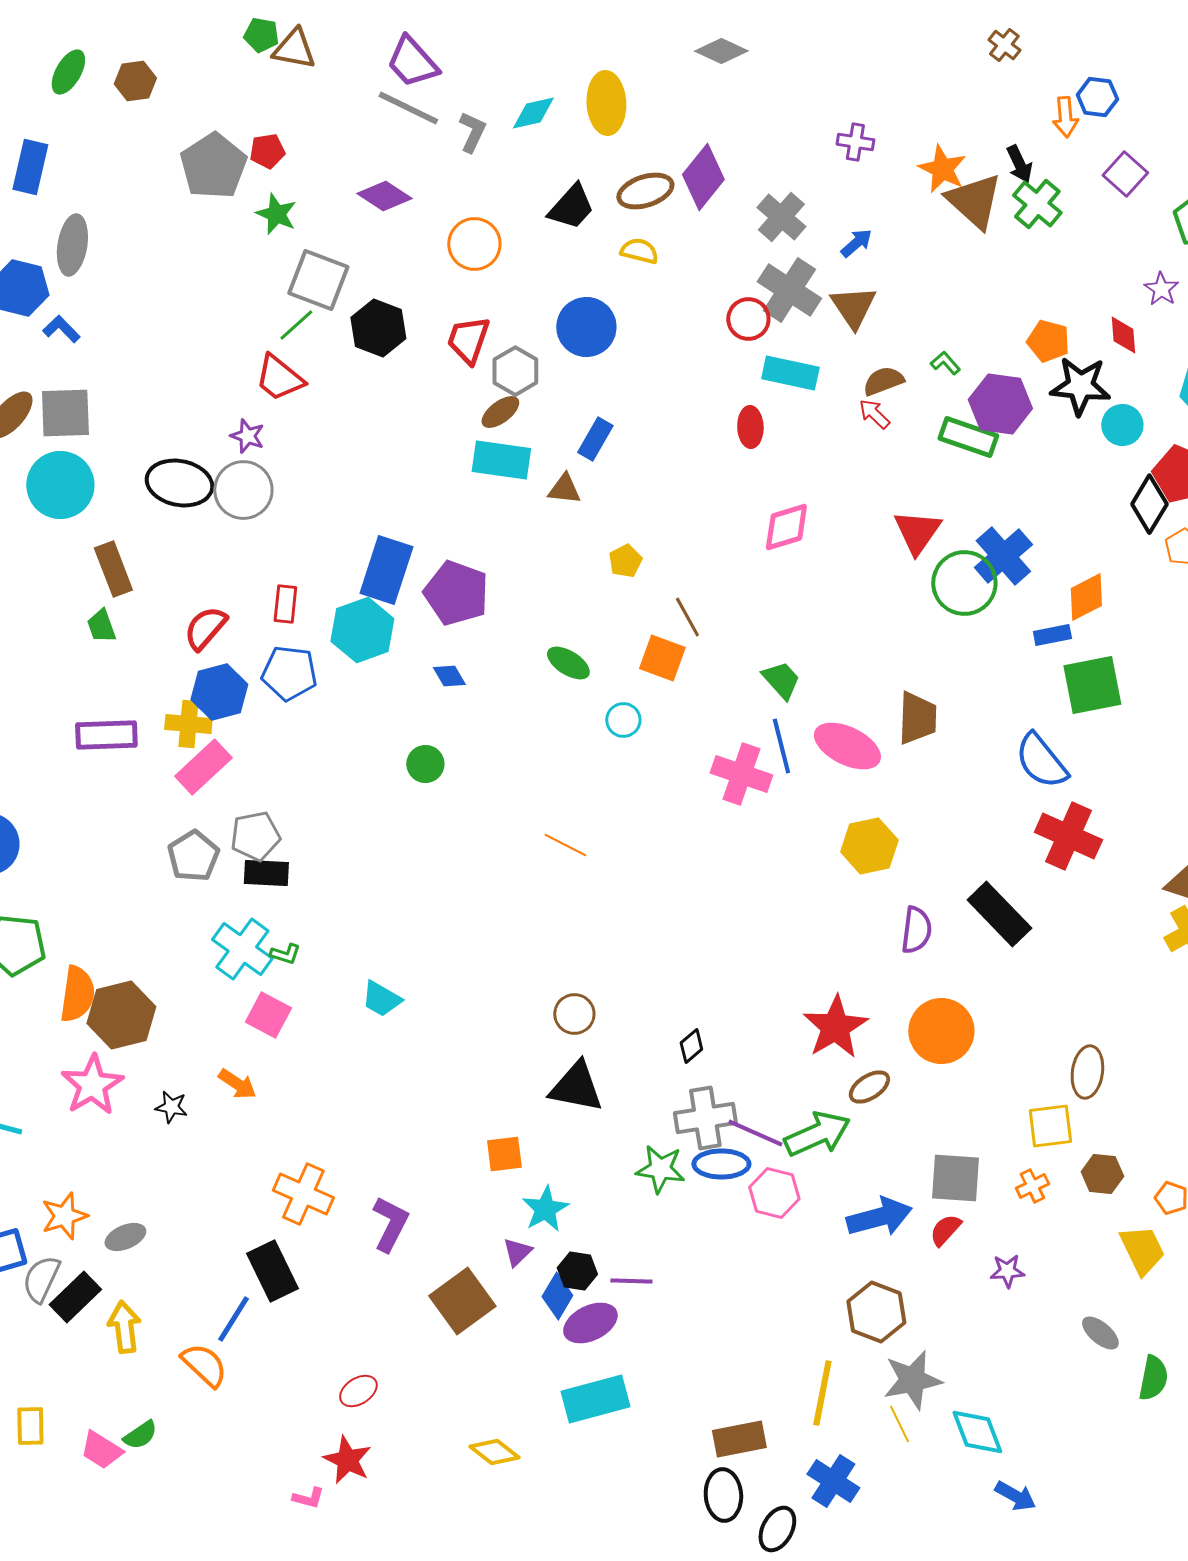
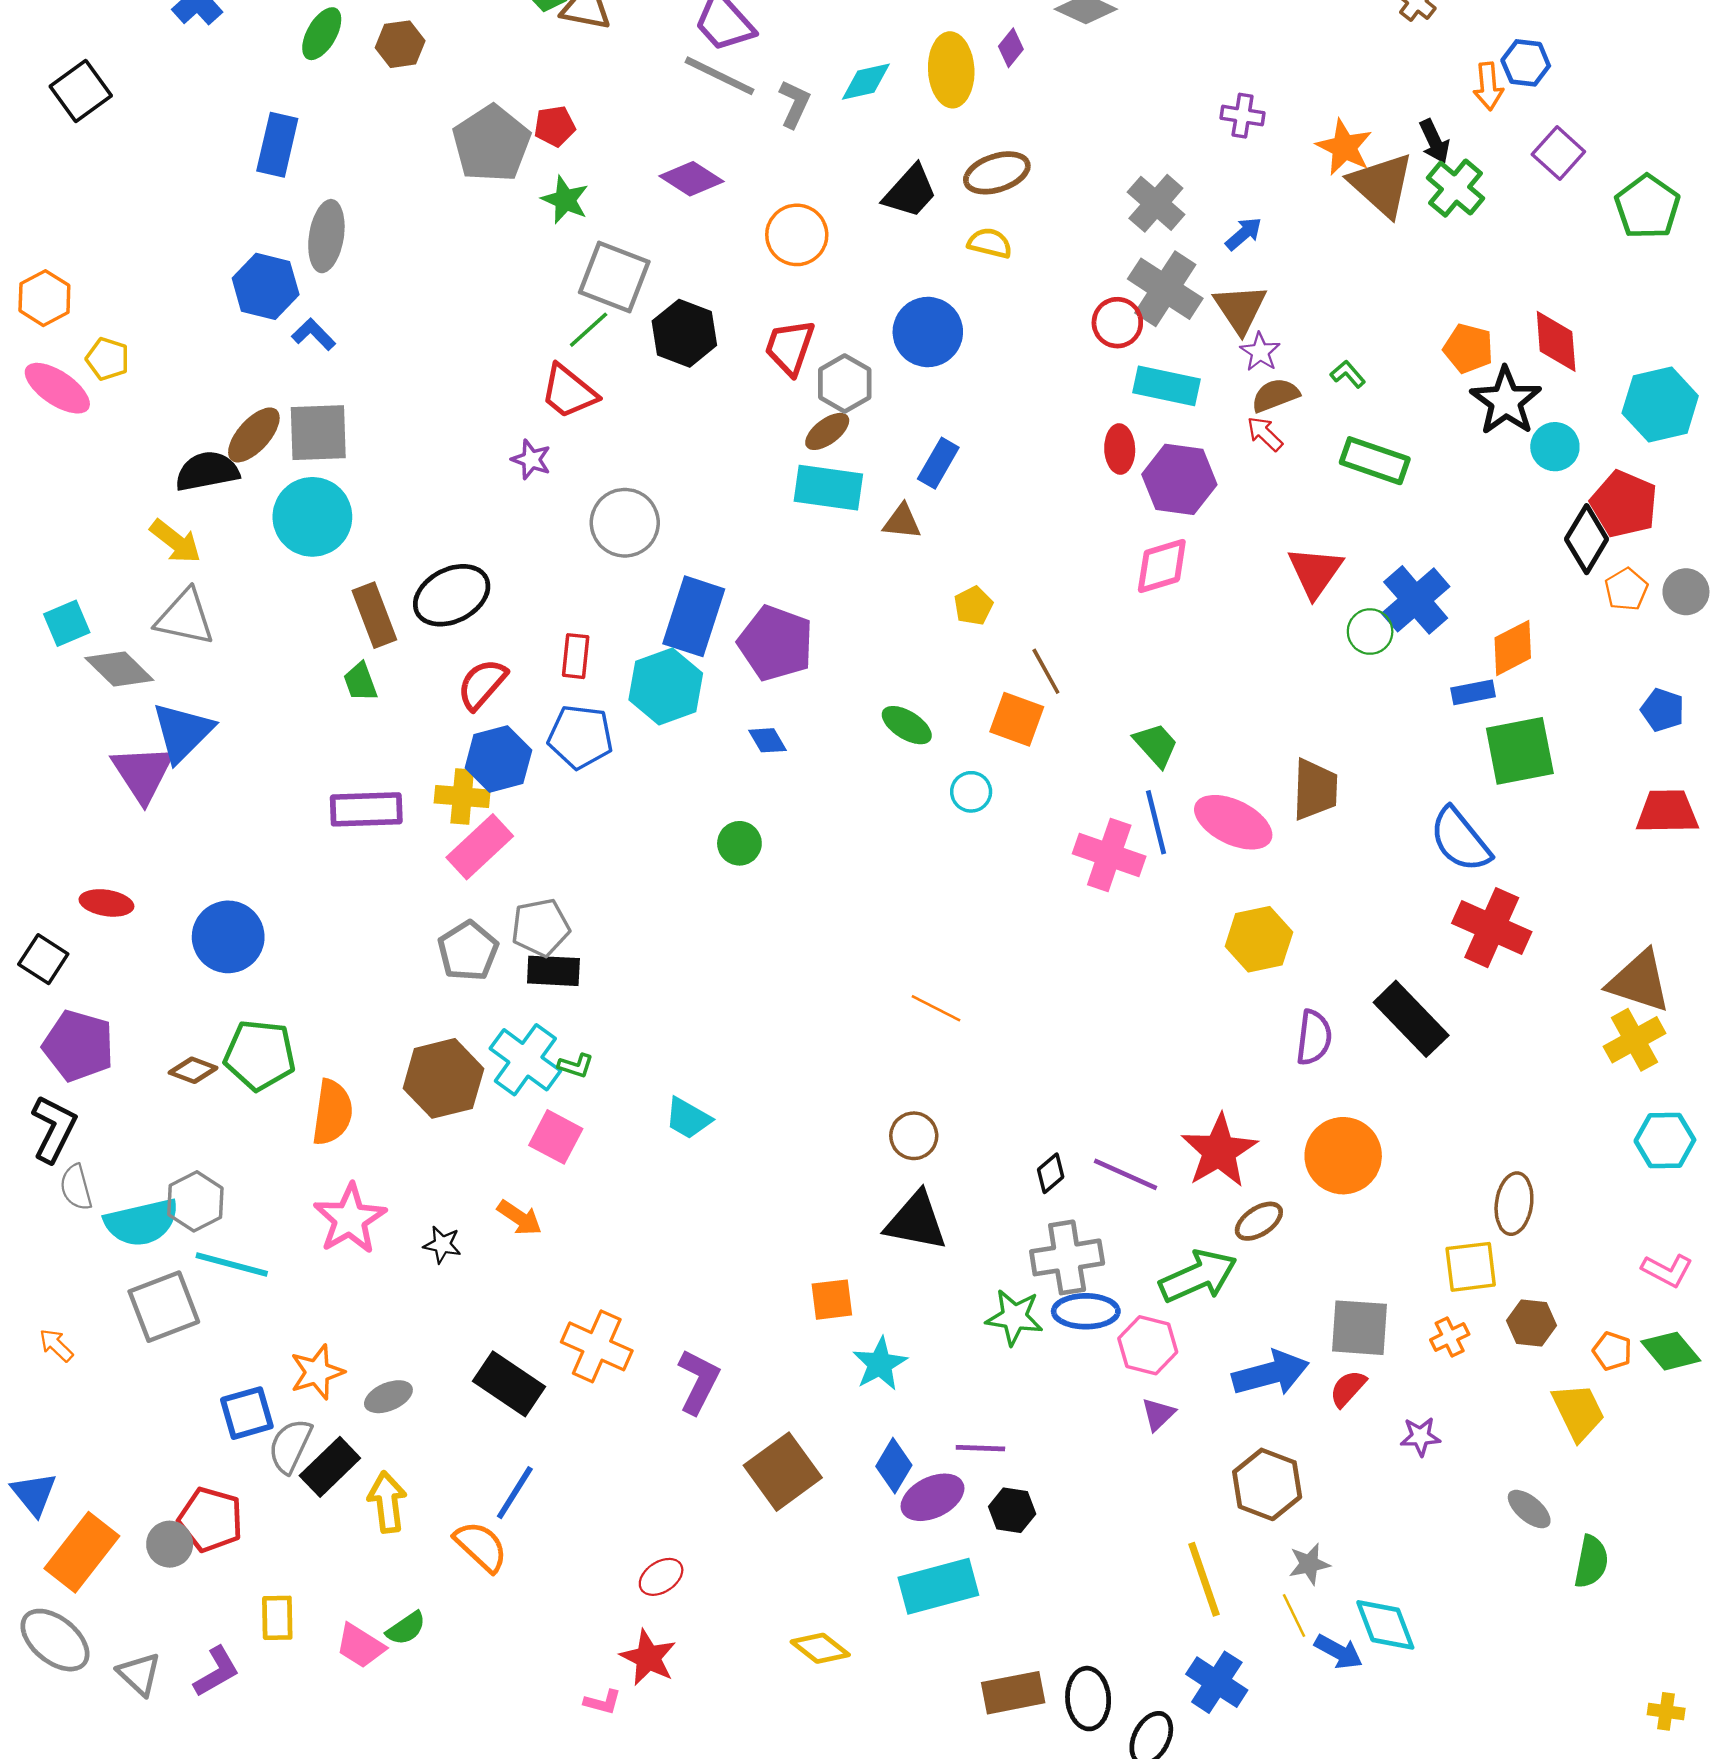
purple diamond: (703, 177) -> (1011, 48), moved, size x0.5
purple star: (1161, 289) -> (1260, 352), moved
red diamond: (1123, 335) -> (1556, 341), size x1.4
black star: (1080, 386) -> (1506, 401), turned 30
purple hexagon: (1000, 404) -> (1179, 479), moved
black ellipse: (179, 483) -> (452, 595), moved, turned -38
gray circle: (243, 490) -> (625, 523), moved
green circle: (964, 583) -> (1370, 632), size x0.6
orange line: (565, 845) -> (936, 1008), moved
brown hexagon: (121, 1015) -> (443, 1078), moved
purple line: (755, 1133) -> (1126, 1174), moved
purple triangle: (517, 1252) -> (1158, 1414), moved
black rectangle: (272, 1271) -> (509, 1384), moved, turned -30
black hexagon: (577, 1271) -> (1012, 1510), moved
gray star: (912, 1380) -> (1309, 1564), size x0.6
yellow line: (822, 1393) -> (1204, 1579), turned -30
brown rectangle: (739, 1439) -> (1013, 1693), moved
blue arrow: (1015, 1496) -> (1338, 1652), moved

